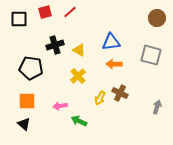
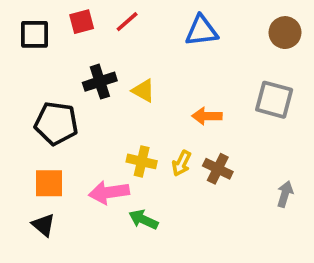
blue triangle: (111, 42) -> (201, 31), moved
yellow cross: (78, 76) -> (142, 161), moved, turned -35
yellow arrow: (100, 98) -> (182, 163), moved
pink arrow: (60, 106) -> (109, 192), size x1.5

